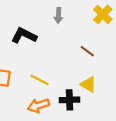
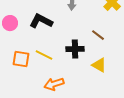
yellow line: (40, 80) -> (44, 55), moved
black cross: (70, 100) -> (75, 49), moved

